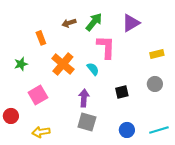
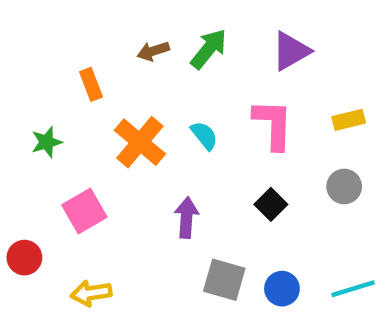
pink L-shape: (106, 47) -> (273, 124), moved
cyan semicircle: (93, 69) -> (204, 135), moved
black square: (122, 92) -> (271, 204), turned -32
gray square: (87, 122) -> (224, 280), moved

